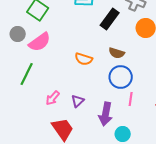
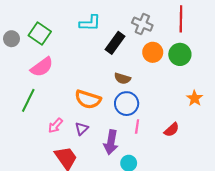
gray circle: (18, 34) -> (12, 39), moved
orange semicircle: (84, 59) -> (88, 99), moved, size x1.4

